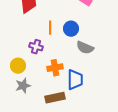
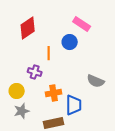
blue circle: (71, 29) -> (70, 42), moved
gray semicircle: (85, 48) -> (96, 81), moved

